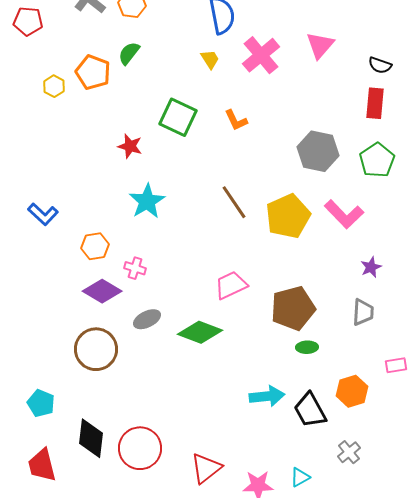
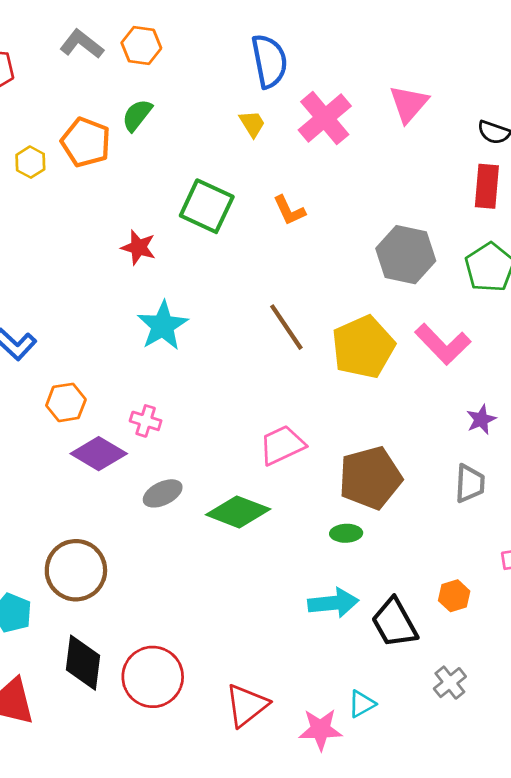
orange hexagon: (95, 246) -> (66, 402), moved
green ellipse: (307, 347) -> (346, 533), moved
brown circle: (96, 349) -> (76, 570), moved
orange hexagon: (352, 391) -> (454, 596), size x0.7
cyan triangle: (300, 477) -> (362, 704), moved

